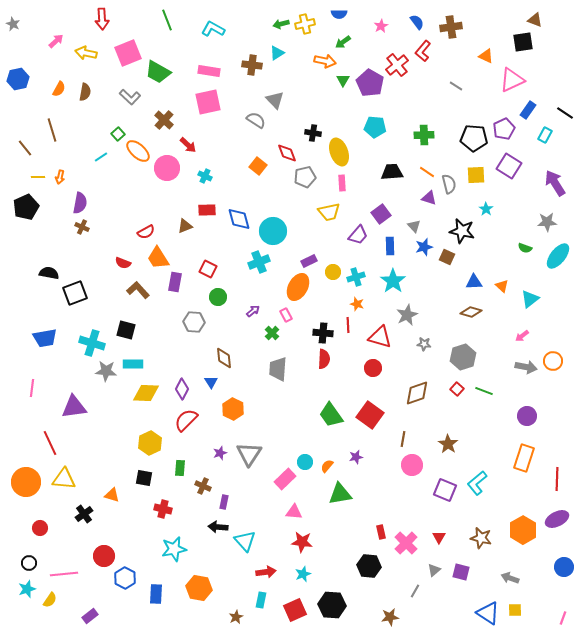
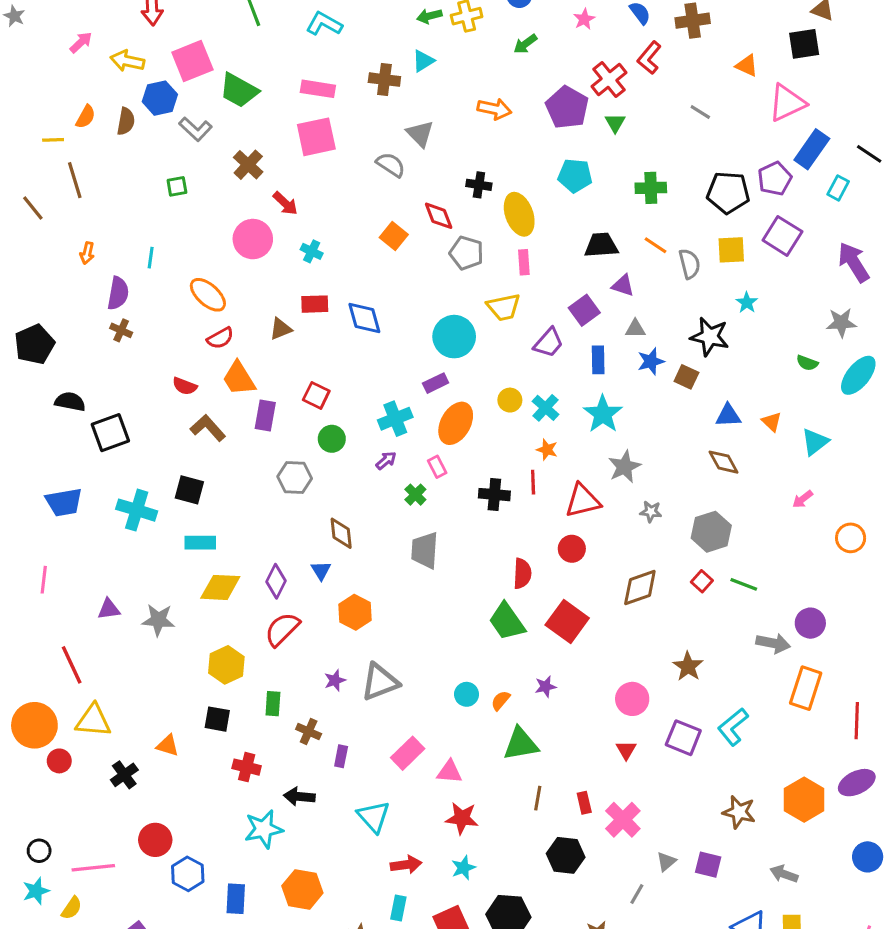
orange arrow: (325, 61) -> (494, 109), moved
blue hexagon: (18, 79) -> (160, 98), moved
green triangle: (343, 80) -> (615, 123), moved
blue rectangle: (528, 110) -> (812, 149), size x1.4
green square: (118, 134) -> (177, 186), turned 32
orange ellipse: (138, 151) -> (208, 295), moved
cyan line: (101, 157) -> (151, 258), moved, turned -48
yellow line: (38, 177) -> (53, 140), moved
gray pentagon: (305, 177) -> (467, 253), turned 30
purple triangle: (429, 198) -> (623, 285), moved
black pentagon: (26, 207) -> (34, 344), moved
gray triangle: (414, 226) -> (635, 329), turned -48
cyan circle: (273, 231) -> (454, 337), moved
purple rectangle: (309, 261) -> (436, 383), moved
cyan cross: (259, 262) -> (395, 419), moved
cyan cross: (356, 277) -> (545, 408), turned -30
brown diamond: (471, 312) -> (724, 462), turned 45
red triangle: (380, 337) -> (583, 501), turned -30
red semicircle: (324, 359) -> (522, 574), moved
gray arrow: (526, 367) -> (773, 643), moved
gray star: (106, 371) -> (158, 620), moved
purple triangle: (74, 407) -> (109, 609), size x0.6
brown line: (403, 439) -> (538, 798), moved
gray triangle: (249, 454) -> (380, 682), turned 36
pink rectangle: (285, 479) -> (408, 753), moved
black arrow: (218, 527) -> (299, 797), moved
red circle: (40, 528) -> (59, 761), moved
red triangle: (439, 537) -> (626, 750), moved

